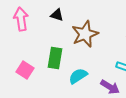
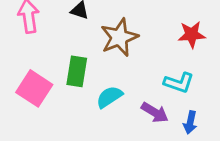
pink square: (25, 70) -> (34, 88), size x1.4

